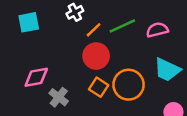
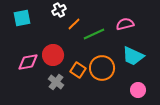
green line: (122, 26) -> (94, 34), moved
red circle: (96, 56) -> (53, 55), moved
gray cross: (59, 97) -> (56, 82), moved

